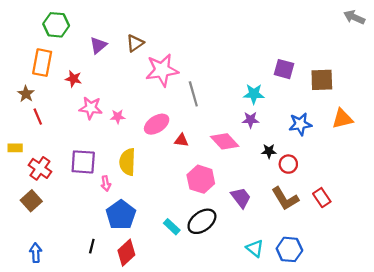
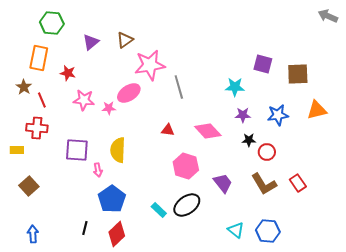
red line: (38, 117) -> (42, 100), moved
purple star: (251, 120) -> (243, 115), moved
pink ellipse: (157, 124) -> (129, 93), moved
yellow rectangle: (15, 148) -> (17, 150), moved
red cross: (40, 168) -> (37, 128), moved, turned -30

